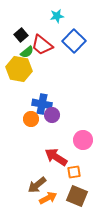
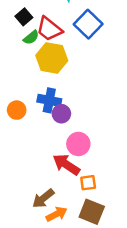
yellow hexagon: (19, 69) -> (52, 58), moved
orange circle: (31, 119) -> (17, 110), moved
pink circle: (83, 140) -> (78, 144), moved

